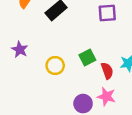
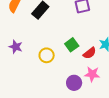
red semicircle: (107, 71) -> (90, 53), turned 80

